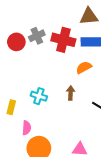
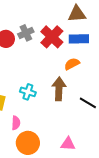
red cross: (63, 40) -> (52, 37), turned 30
brown arrow: (71, 93) -> (59, 89), size x1.6

